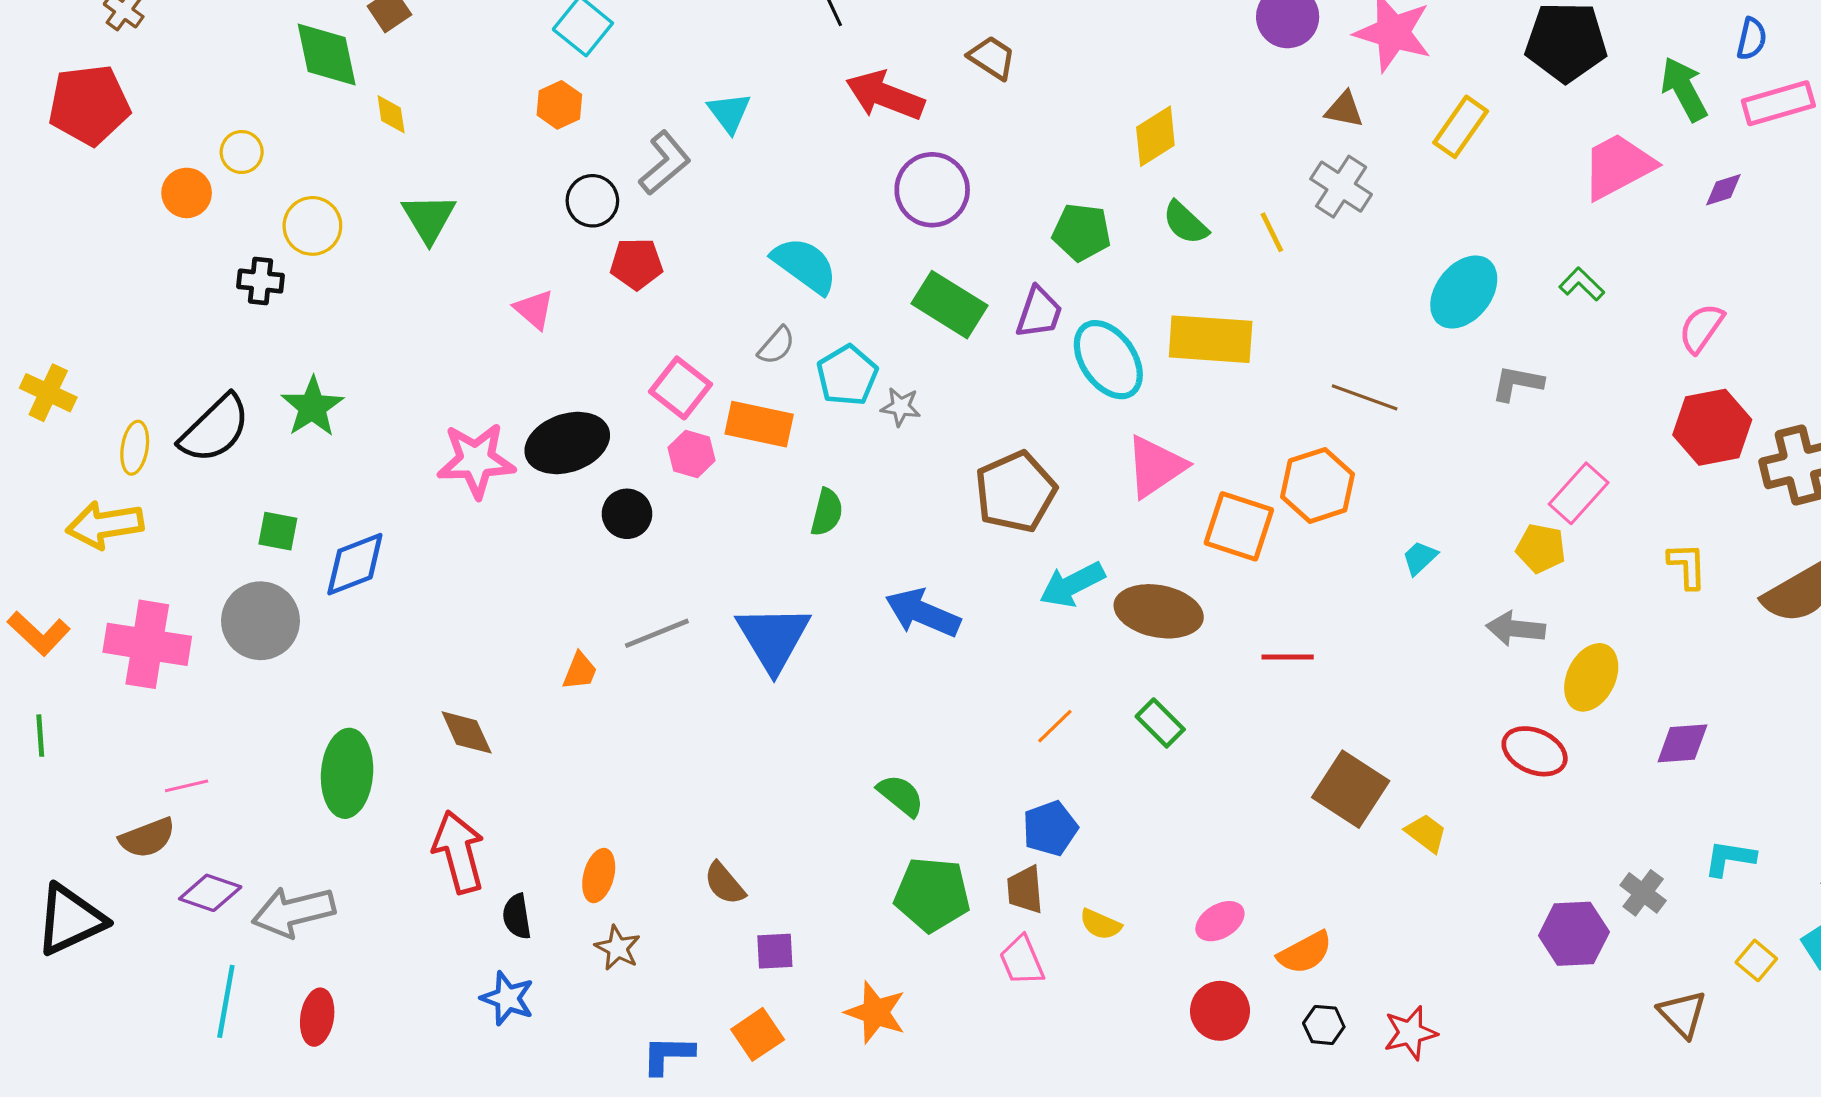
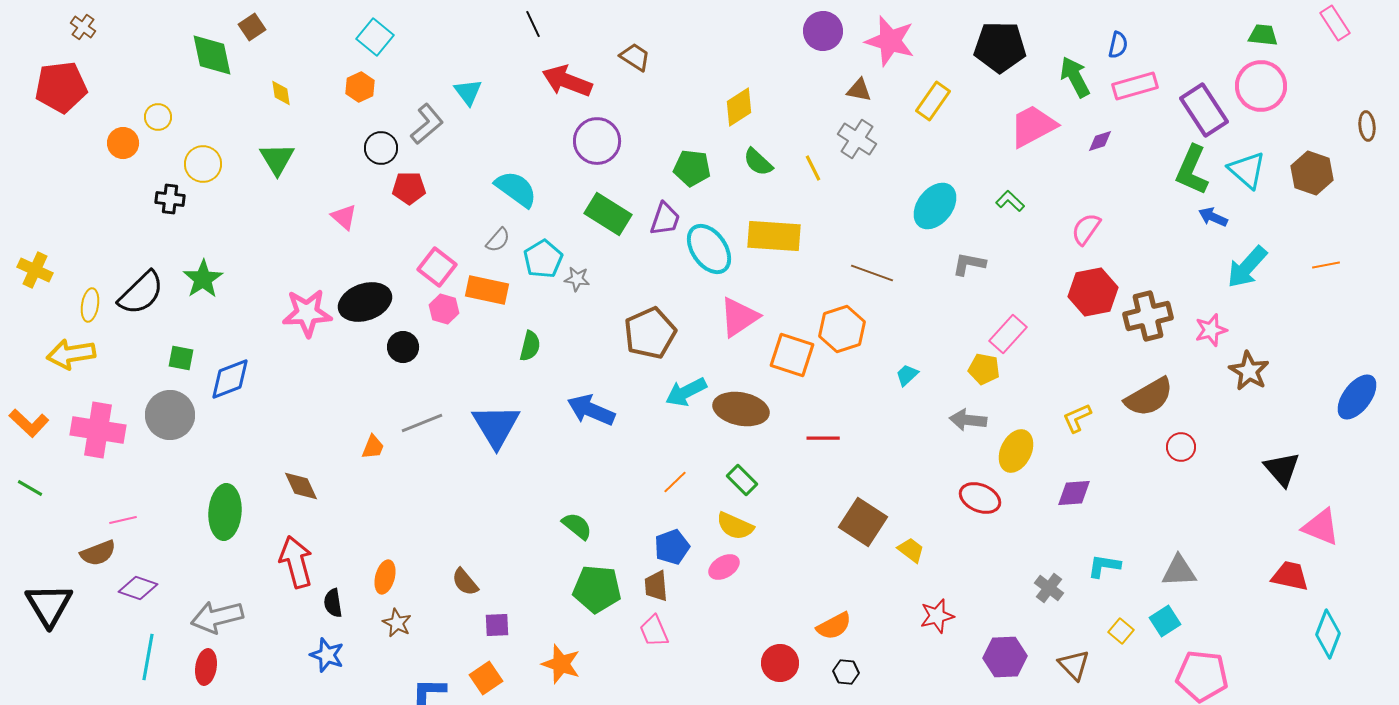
yellow diamond: (391, 114) -> (281, 93), moved
yellow L-shape: (1687, 566) -> (1077, 418), moved, turned -112
green line: (40, 736) -> (30, 488), turned -56
gray arrow: (294, 912) -> (217, 617), moved
black triangle: (70, 920) -> (49, 605), turned -36
pink ellipse: (1220, 921) -> (724, 567), moved
yellow semicircle: (1100, 924) -> (735, 526), moved, size x1.4
purple hexagon: (1574, 934) -> (1005, 657), moved
red star: (1410, 1033) -> (937, 616), moved

